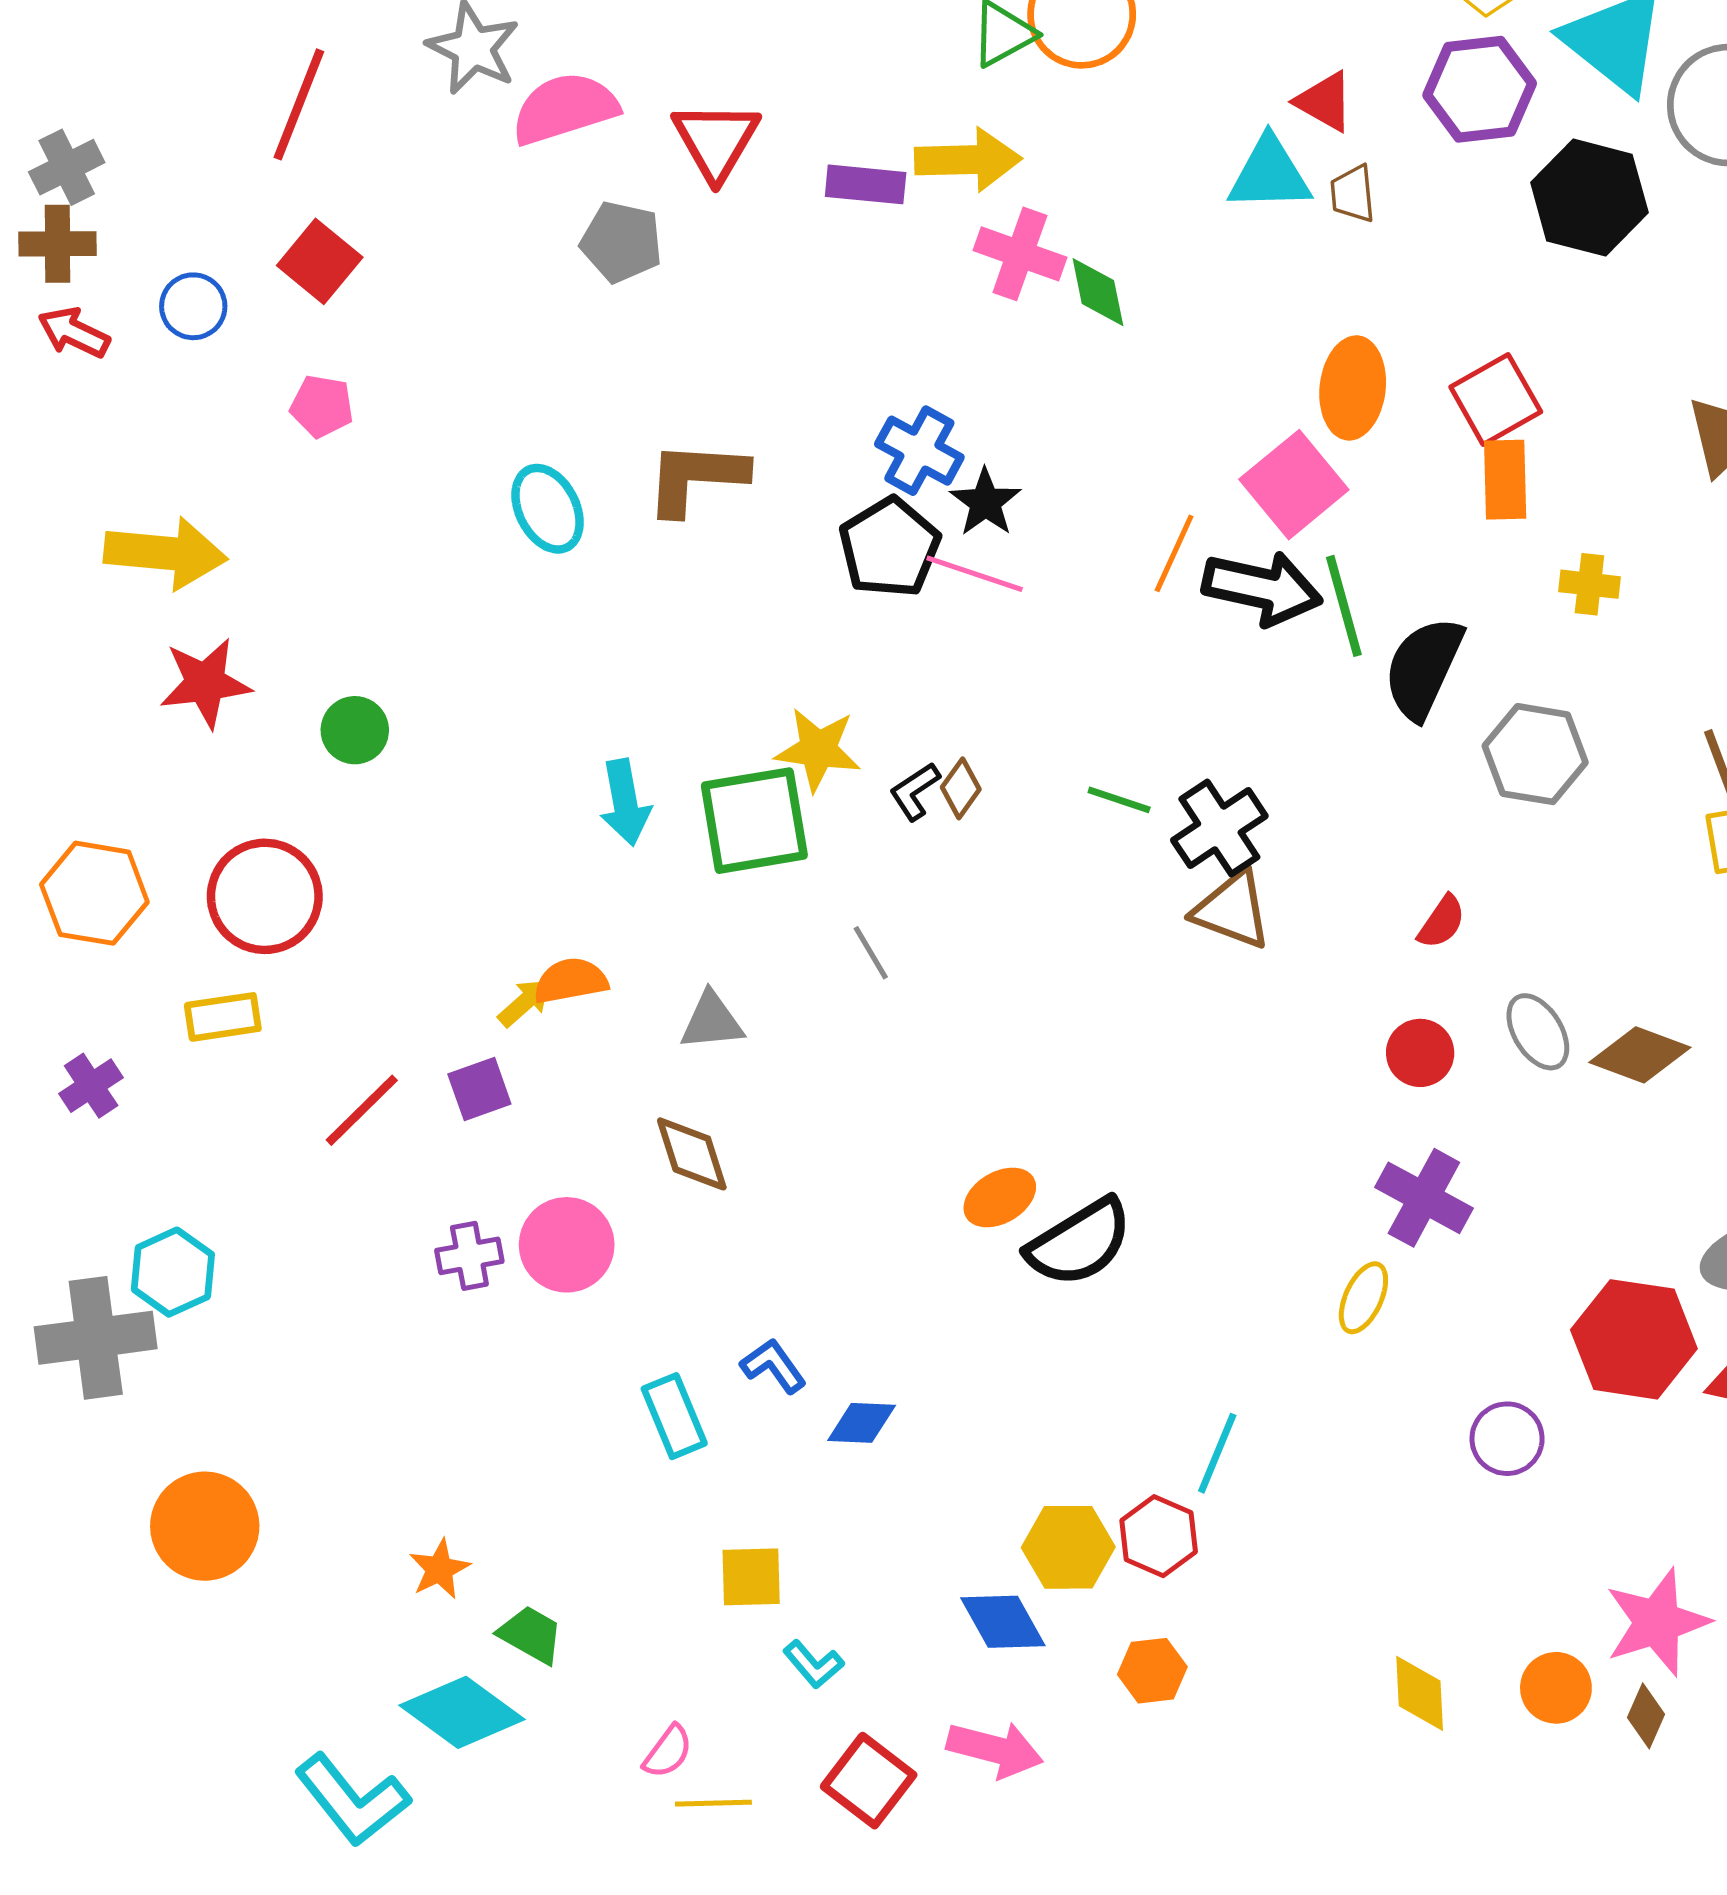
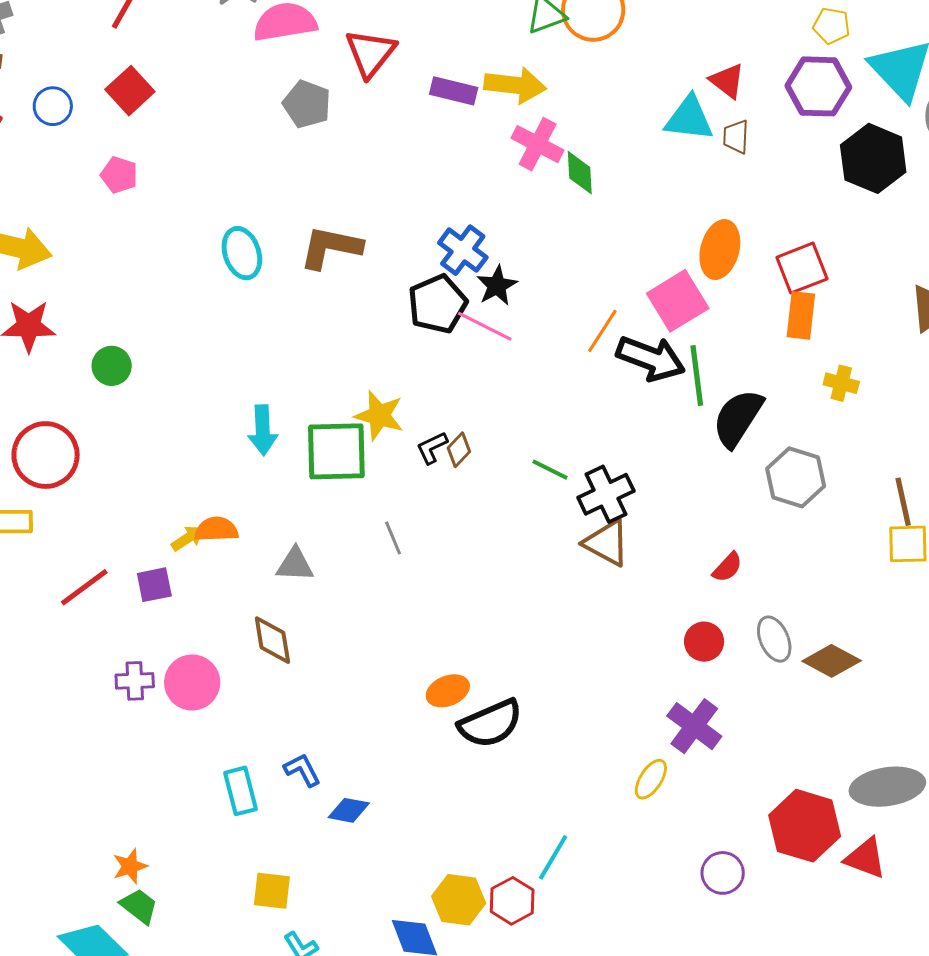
orange star: (439, 1569) -> (130, 866), moved

